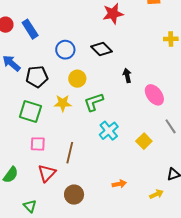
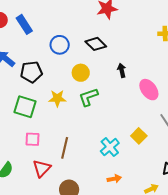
yellow circle: (77, 79) -> (81, 73), moved
cyan cross: (109, 131) -> (110, 147), moved

